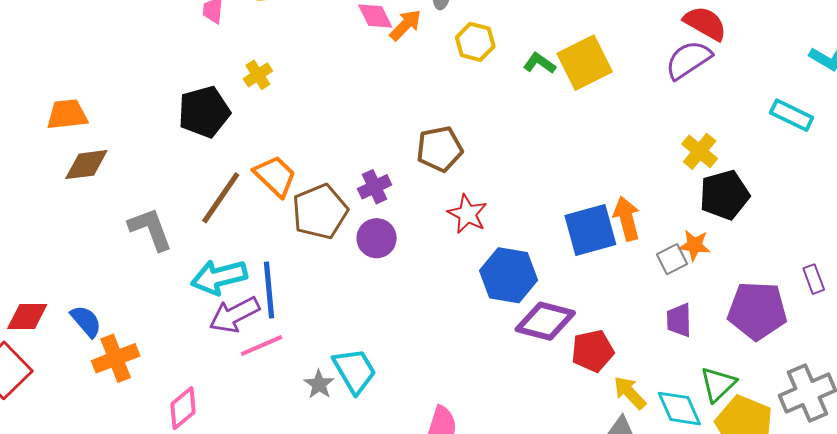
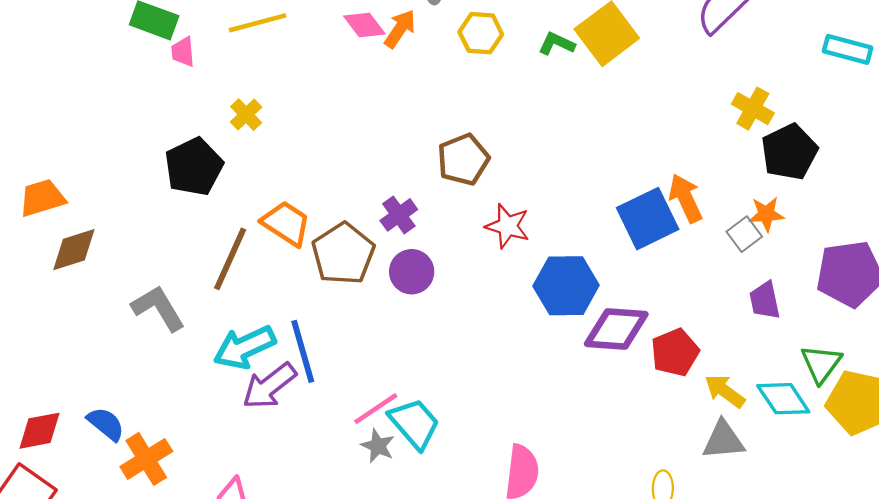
pink line: (262, 345) -> (376, 409), moved

